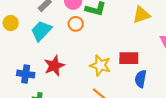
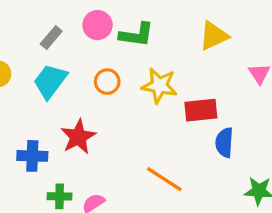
orange circle: (76, 24) -> (107, 82), moved
yellow star: (100, 65) -> (159, 86), moved

